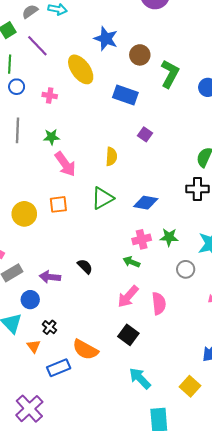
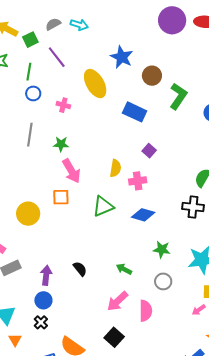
orange square: (58, 204) -> (61, 197), moved
pink cross: (142, 239) -> (138, 181), moved
gray circle: (186, 269) -> (163, 281), moved
purple arrow: (50, 277) -> (46, 275), turned 84
blue circle: (30, 300) -> (43, 300), moved
orange triangle: (34, 346) -> (15, 340), moved

